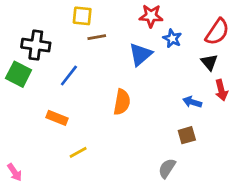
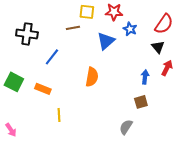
yellow square: (82, 16) -> (87, 12), moved
green square: (19, 74) -> (14, 82), moved
red arrow: (221, 90) -> (167, 68), turned -140
blue arrow: (192, 102) -> (145, 77), turned 80
yellow line: (78, 152) -> (59, 115), turned -64

